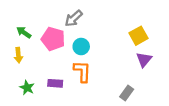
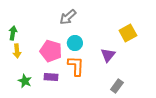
green arrow: (24, 32) -> (13, 33), moved, turned 64
pink pentagon: (53, 39) -> (51, 51), moved
purple triangle: (144, 59) -> (108, 55), moved

